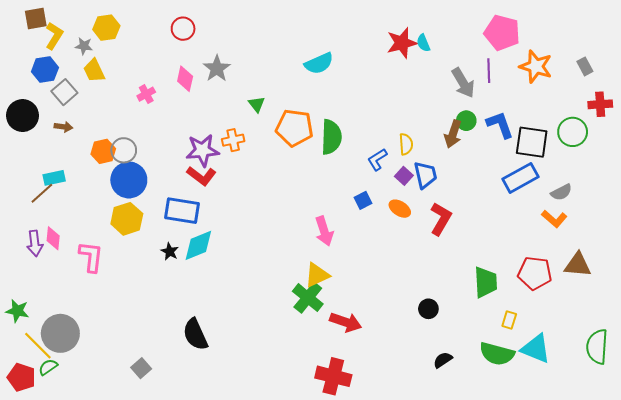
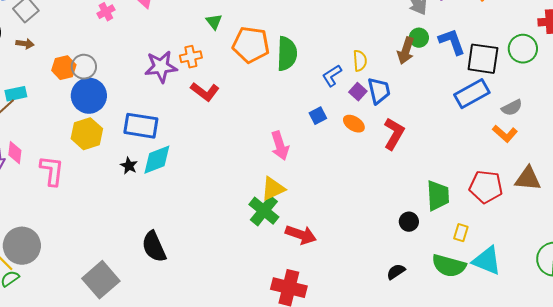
red L-shape: (201, 176) -> (205, 92), moved
black circle: (428, 309) -> (409, 222), moved
gray square: (141, 368) -> (101, 280), size x1.8

